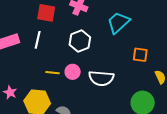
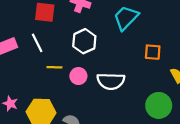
white line: (38, 40) -> (37, 43), turned -36
yellow line: (53, 73) -> (54, 67), moved

